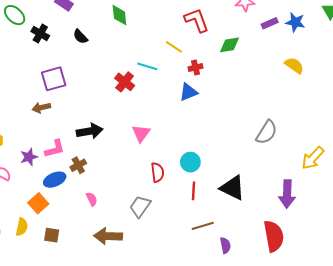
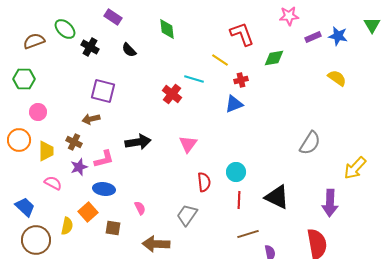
purple square: (54, 79) -> (103, 91), turned 30
brown cross: (78, 165) -> (74, 142), moved, turned -35
blue ellipse: (55, 180) -> (104, 189), turned 30
yellow semicircle: (22, 227) -> (67, 226), moved
brown square: (52, 235) -> (113, 228), moved

